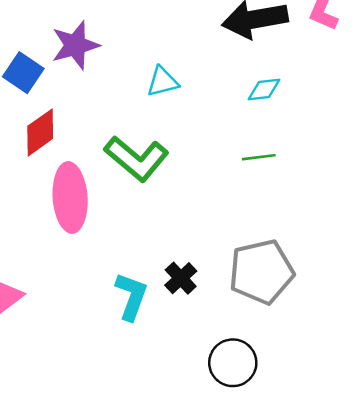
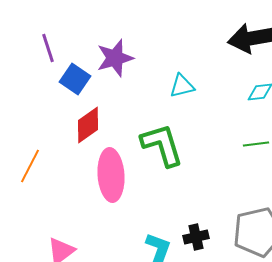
green L-shape: (136, 158) -> (162, 145), turned -147
black cross: (181, 278) -> (196, 237), turned 30

